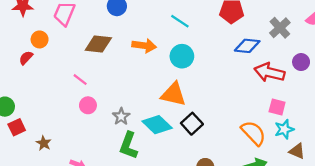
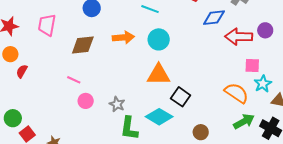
orange circle: (40, 39) -> (10, 54), moved
purple circle: (301, 62) -> (265, 30), moved
cyan diamond: (157, 125) -> (159, 117), moved

